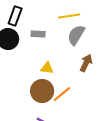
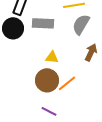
gray rectangle: (38, 34) -> (43, 23), size x1.5

